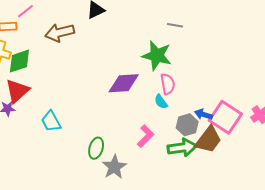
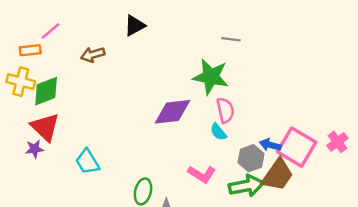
brown arrow: (60, 33) -> (93, 55), size x0.7
red triangle: (17, 91) -> (45, 127), turned -32
pink L-shape: (146, 136) -> (202, 174), turned 80

